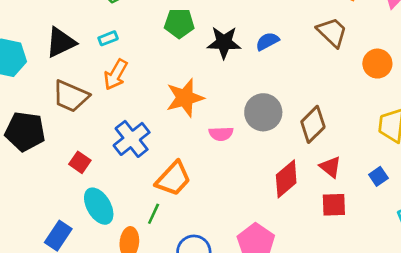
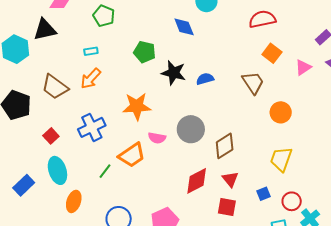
black triangle: (61, 42) -> (45, 30), moved
orange trapezoid: (173, 179) -> (132, 155), moved
green line: (154, 214) -> (105, 171), moved

